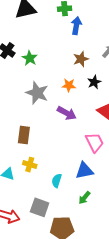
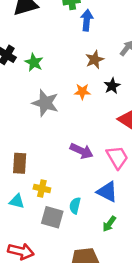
purple arrow: (67, 113) -> (82, 151), moved
brown rectangle: (24, 135) -> (20, 163), moved
blue triangle: (84, 171) -> (107, 192), turned 42
gray square: (40, 207) -> (52, 217), moved

